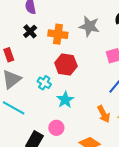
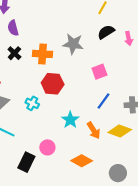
cyan star: (65, 100) -> (70, 120), moved

